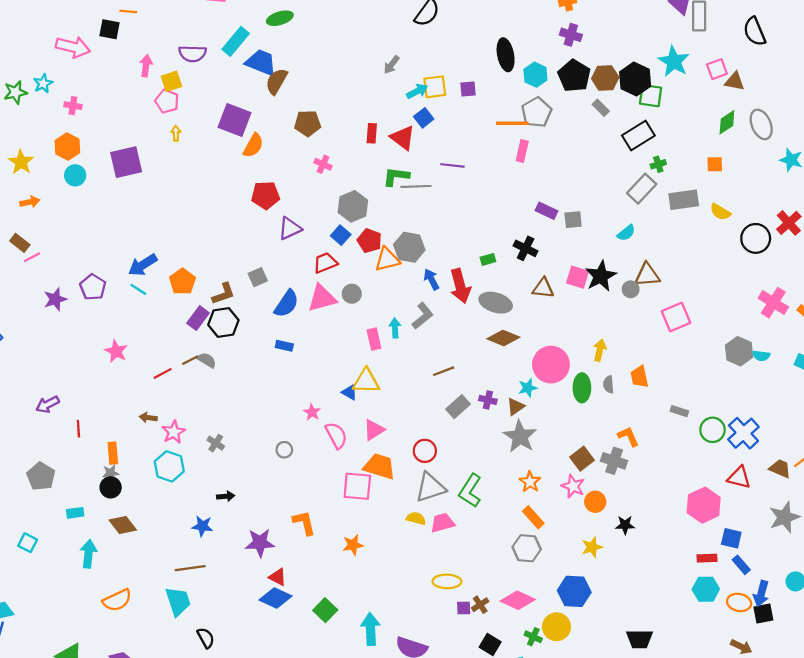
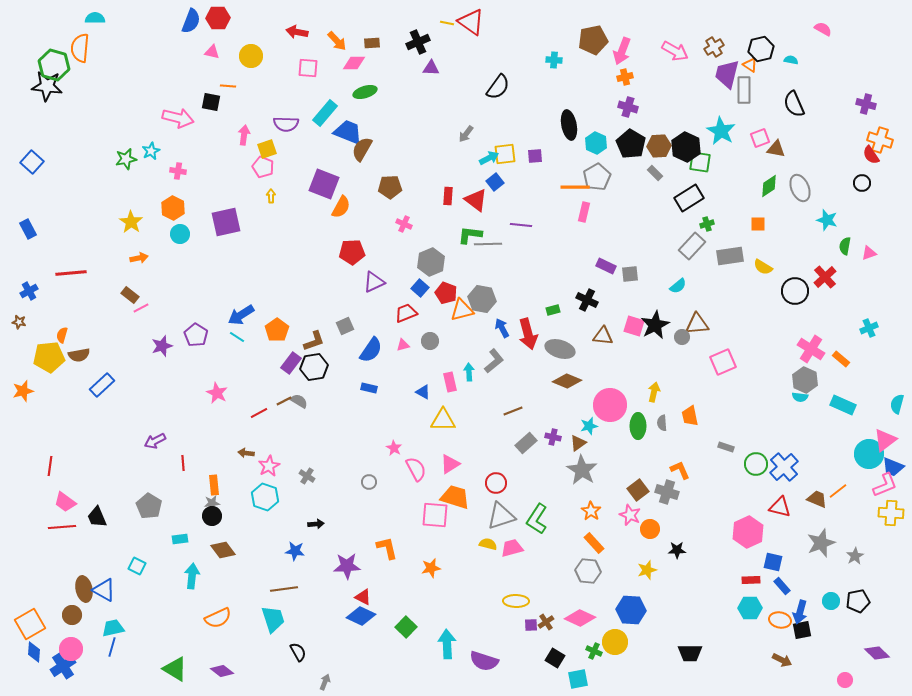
pink triangle: (322, 298) -> (403, 345), size x0.5
gray hexagon: (739, 351) -> (805, 380), moved
blue triangle: (350, 392) -> (423, 392), moved

